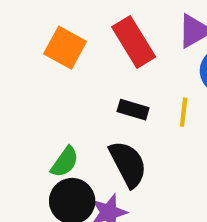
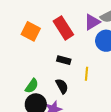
yellow line: (184, 112) -> (86, 74), moved
black semicircle: (128, 164) -> (62, 86), size x0.7

